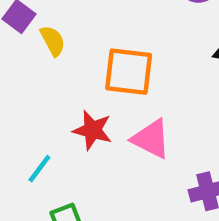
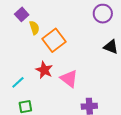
orange square: (129, 72) -> (54, 40), moved, turned 35

